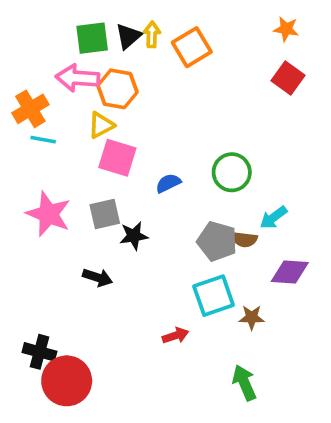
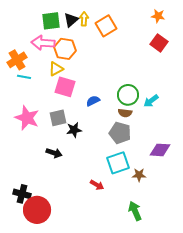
cyan arrow: (273, 218) -> (151, 101), moved
brown semicircle: (244, 239) -> (125, 113), moved
red arrow: (175, 336) -> (97, 185), turned 48

